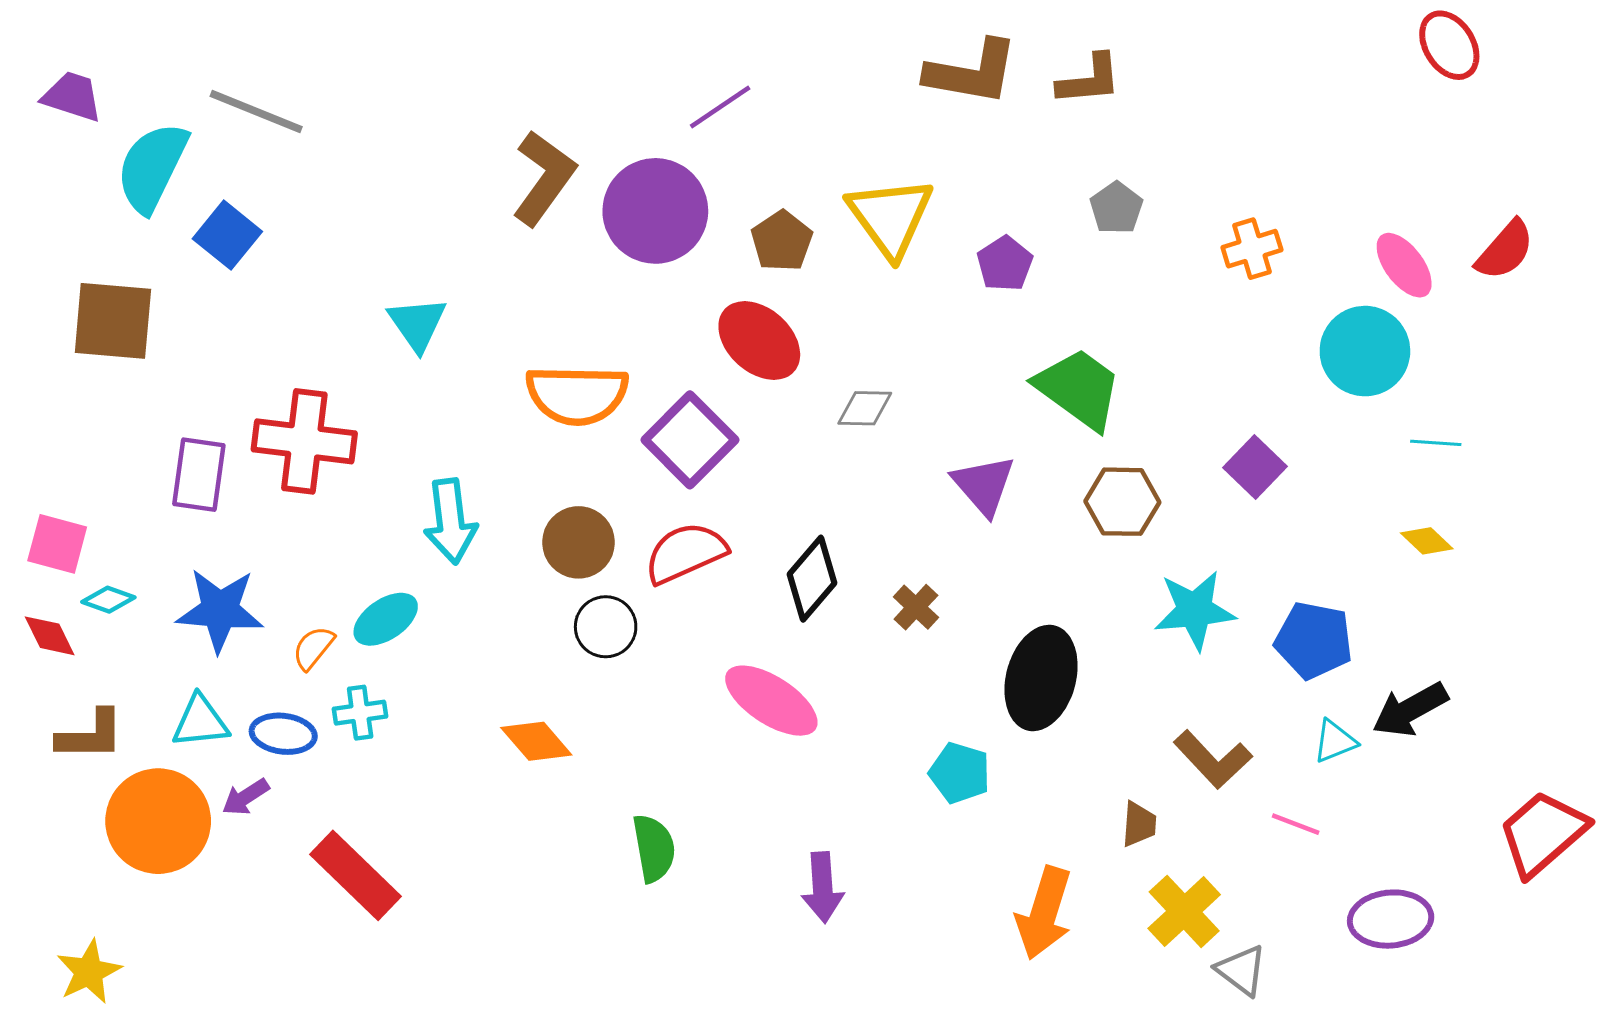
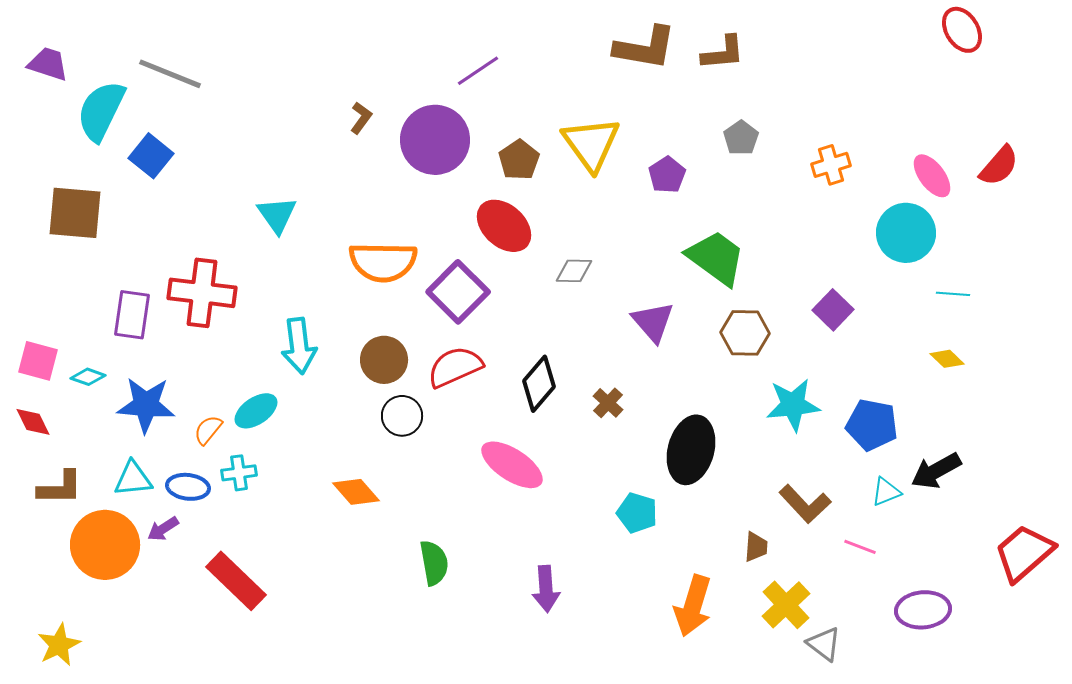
brown L-shape: (544, 178) -> (361, 118), size x0.5
cyan diamond: (108, 600) -> (88, 377), moved

